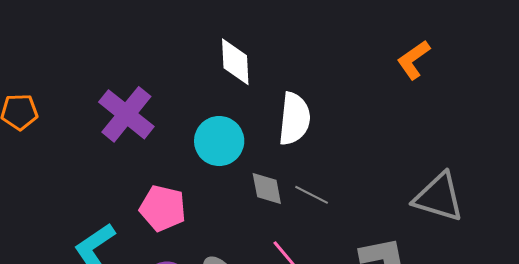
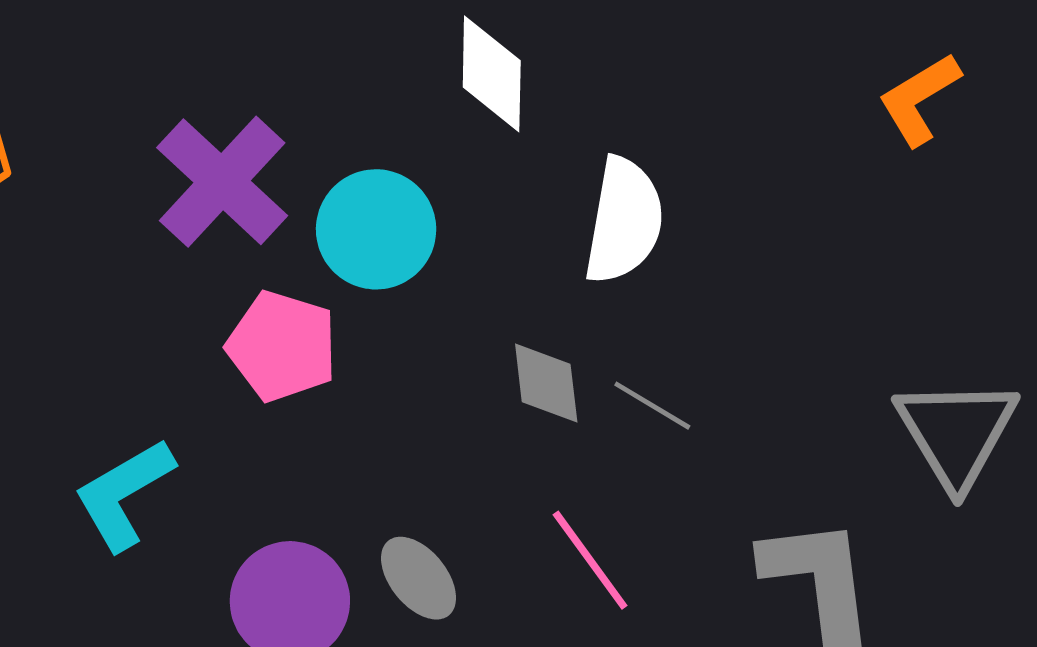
cyan circle: (219, 141) -> (376, 229), moved
gray triangle: (439, 197) -> (956, 433), turned 38
pink pentagon: (163, 208) -> (282, 346), moved

